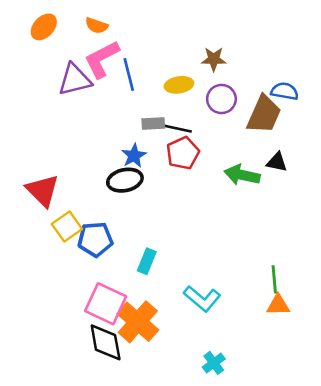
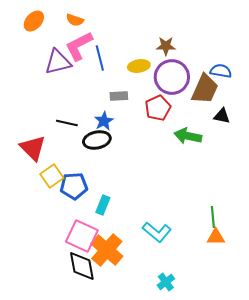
purple circle: (221, 99) -> (172, 77), size x1.5
black line: (178, 129) -> (67, 123), moved
red pentagon: (183, 153) -> (158, 108), moved
black triangle: (277, 162) -> (222, 116), moved
cyan rectangle: (147, 261) -> (103, 205), moved

